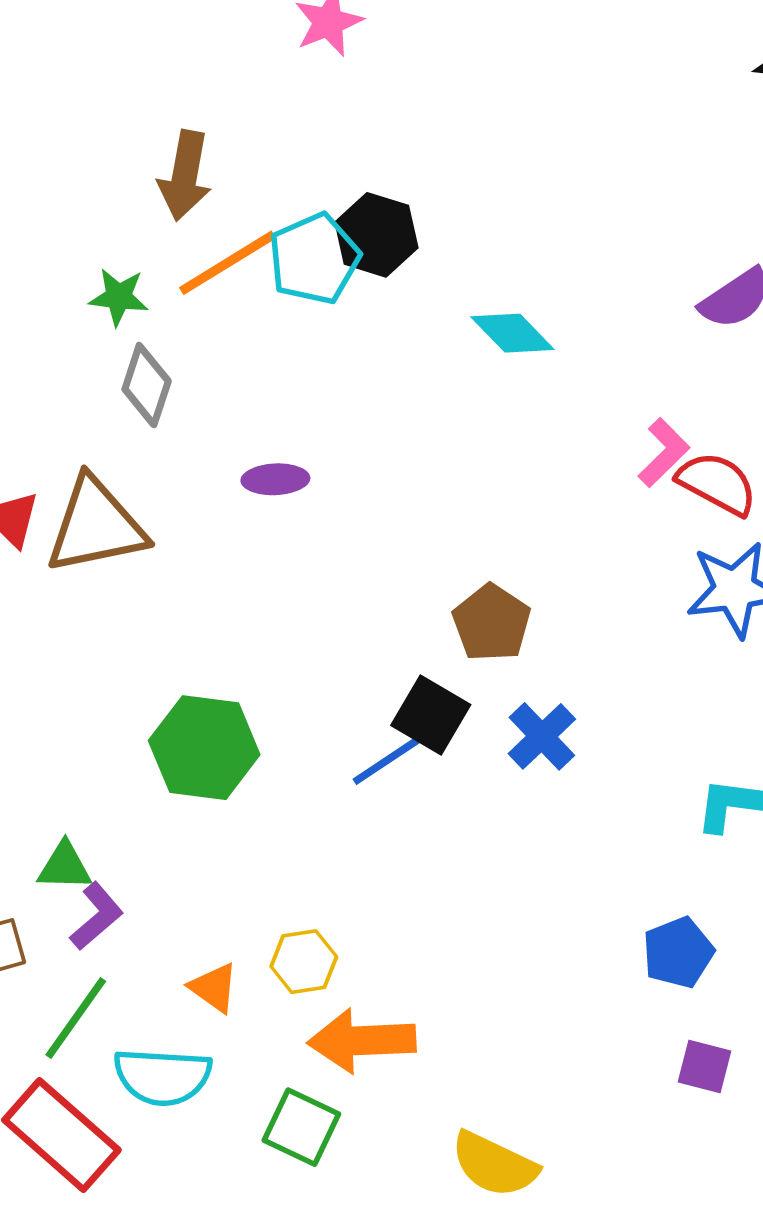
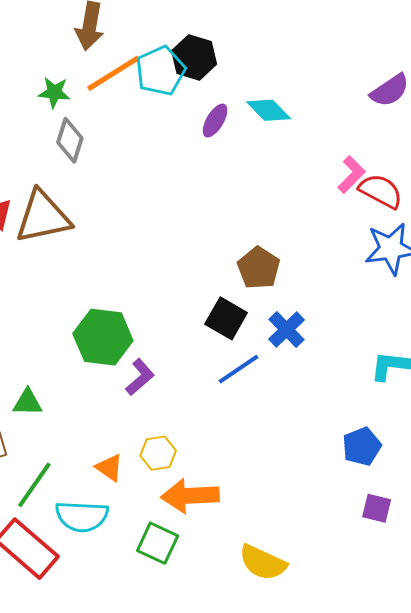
purple ellipse: (275, 479) -> (215, 121), moved, turned -56
blue line: (390, 759) -> (238, 369), moved
purple L-shape: (97, 916) -> (140, 377), moved

